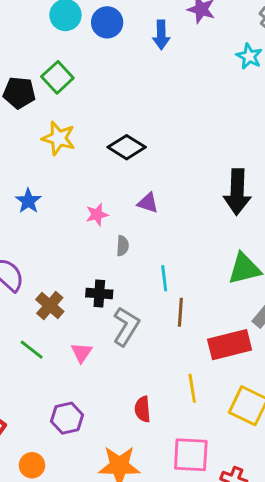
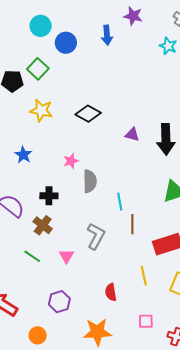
blue circle: (107, 22) -> (66, 43), moved
purple triangle: (148, 203) -> (132, 135), moved
gray semicircle: (123, 246) -> (90, 181), size x1.6
black cross: (99, 293) -> (49, 196), moved
pink square: (191, 455) -> (146, 321), size x0.6

